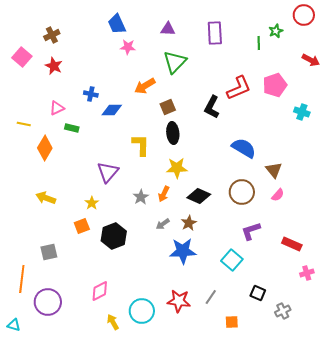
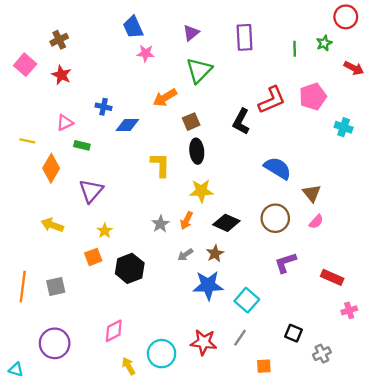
purple triangle: (168, 29) -> (191, 33), turned -42
green star: (276, 31) -> (324, 43), moved
purple triangle: (108, 172) -> (91, 191), moved
cyan square: (232, 260) -> (247, 300), moved
orange line: (22, 279) -> (23, 286), moved

